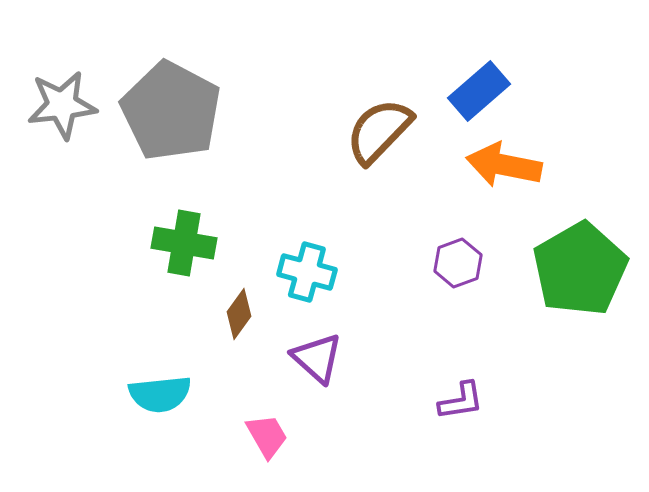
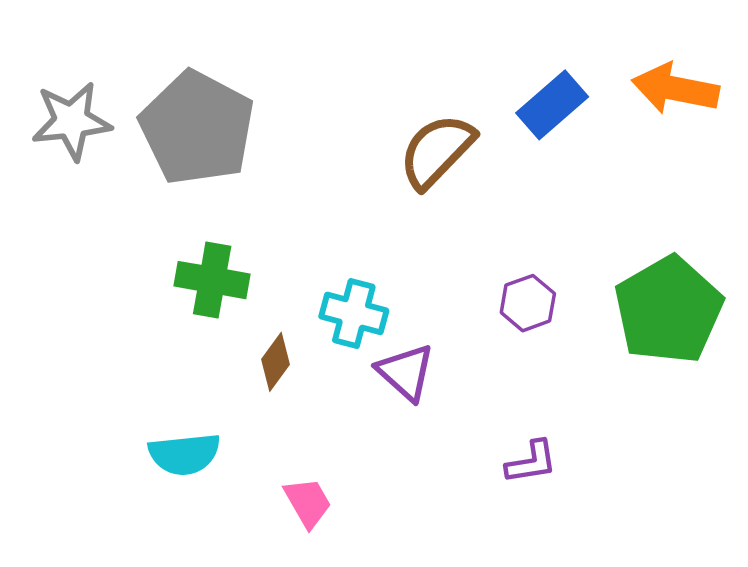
orange arrow: (504, 165) -> (675, 89), moved
purple triangle: (317, 358) -> (406, 372), moved

